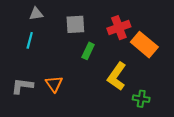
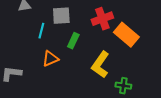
cyan line: (30, 40) -> (41, 31), moved
orange triangle: (54, 84) -> (50, 59), moved, turned 42

